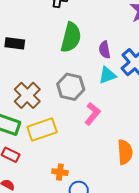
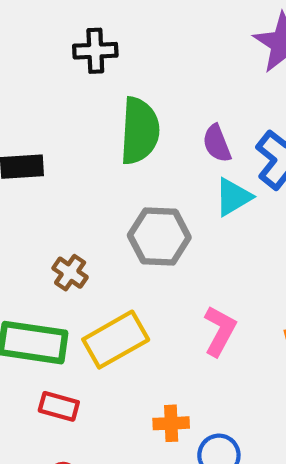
brown cross: (27, 95) -> (70, 273), size x0.6
pink L-shape: (92, 114) -> (220, 331), moved

